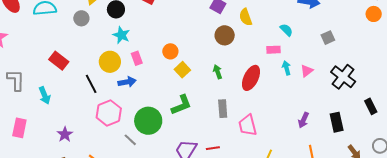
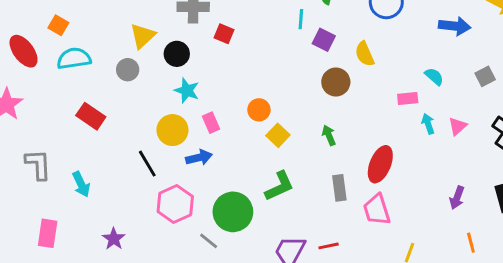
cyan semicircle: (286, 30) -> (434, 76), moved
red rectangle: (59, 61) -> (91, 116), moved
red ellipse: (251, 78) -> (380, 164), moved

